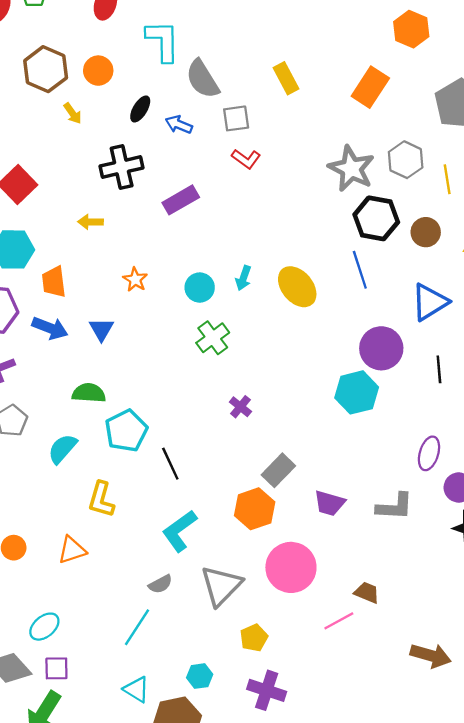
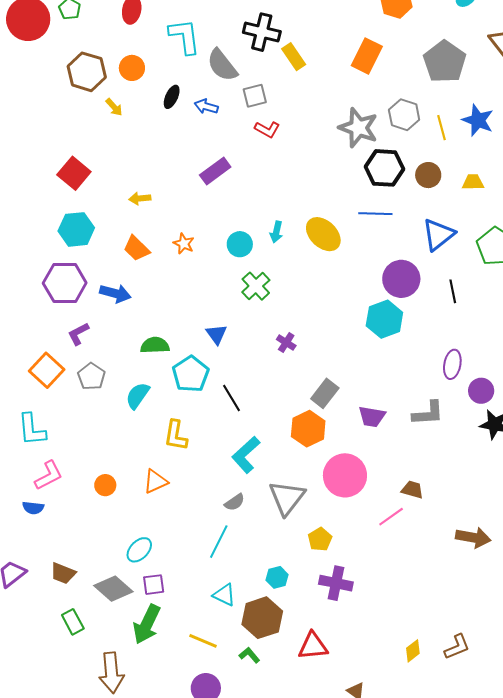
black cross: (122, 167) -> (262, 32), moved, turned 33
blue line: (360, 270) -> (375, 214), turned -64
orange trapezoid: (54, 282) -> (136, 248), moved, turned -32
blue triangle: (101, 329) -> (216, 334), moved

